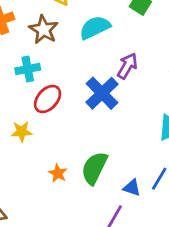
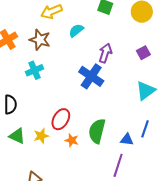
cyan semicircle: (95, 28) -> (76, 30), size x0.7
red ellipse: (48, 99) -> (61, 119), moved
yellow star: (22, 132) -> (41, 136), moved

